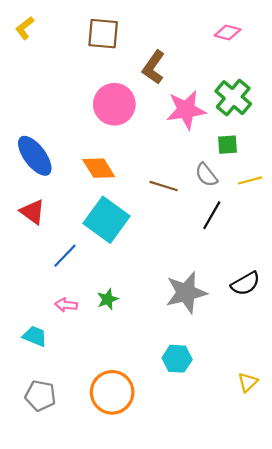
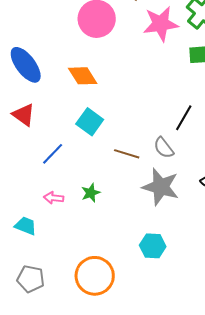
gray semicircle: (206, 175) -> (164, 148), moved
brown line: (164, 186) -> (127, 154), moved
cyan square: (106, 220) -> (90, 122), size x0.7
gray star: (186, 293) -> (161, 187), turned 30

